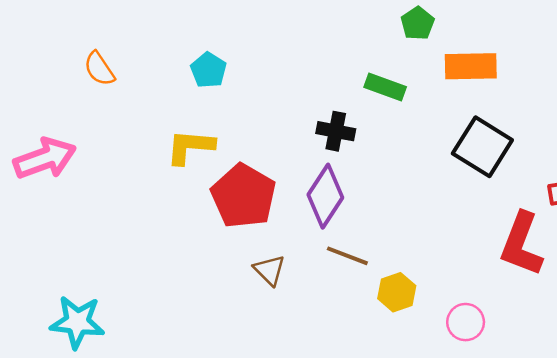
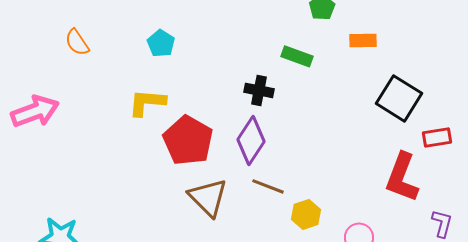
orange rectangle: (471, 66) -> (363, 40), size x0.7
black square: (482, 147) -> (399, 98), moved
brown triangle: (269, 270) -> (208, 197), size x1.6

